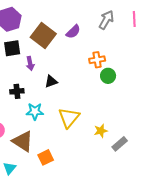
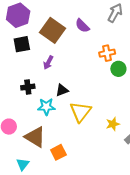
purple semicircle: (73, 32) -> (82, 26), turned 91
purple arrow: (30, 63) -> (48, 63), moved, turned 40
black triangle: (51, 82) -> (62, 90), moved

